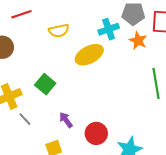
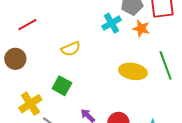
yellow semicircle: (59, 31) -> (71, 49), moved
yellow ellipse: (89, 55) -> (133, 71), moved, turned 48

